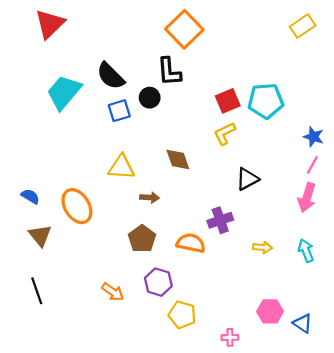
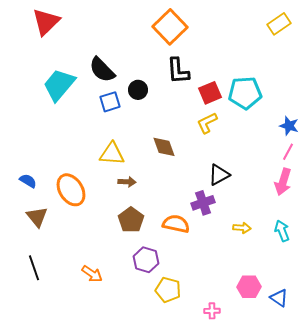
black L-shape: (169, 72) -> (178, 71), moved
black triangle: (247, 179) -> (219, 175), moved
brown arrow: (150, 197) -> (127, 182), moved
orange arrow: (113, 292) -> (92, 274), moved

